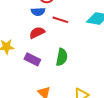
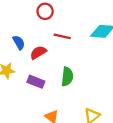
blue semicircle: (38, 12) -> (19, 43), moved, turned -112

